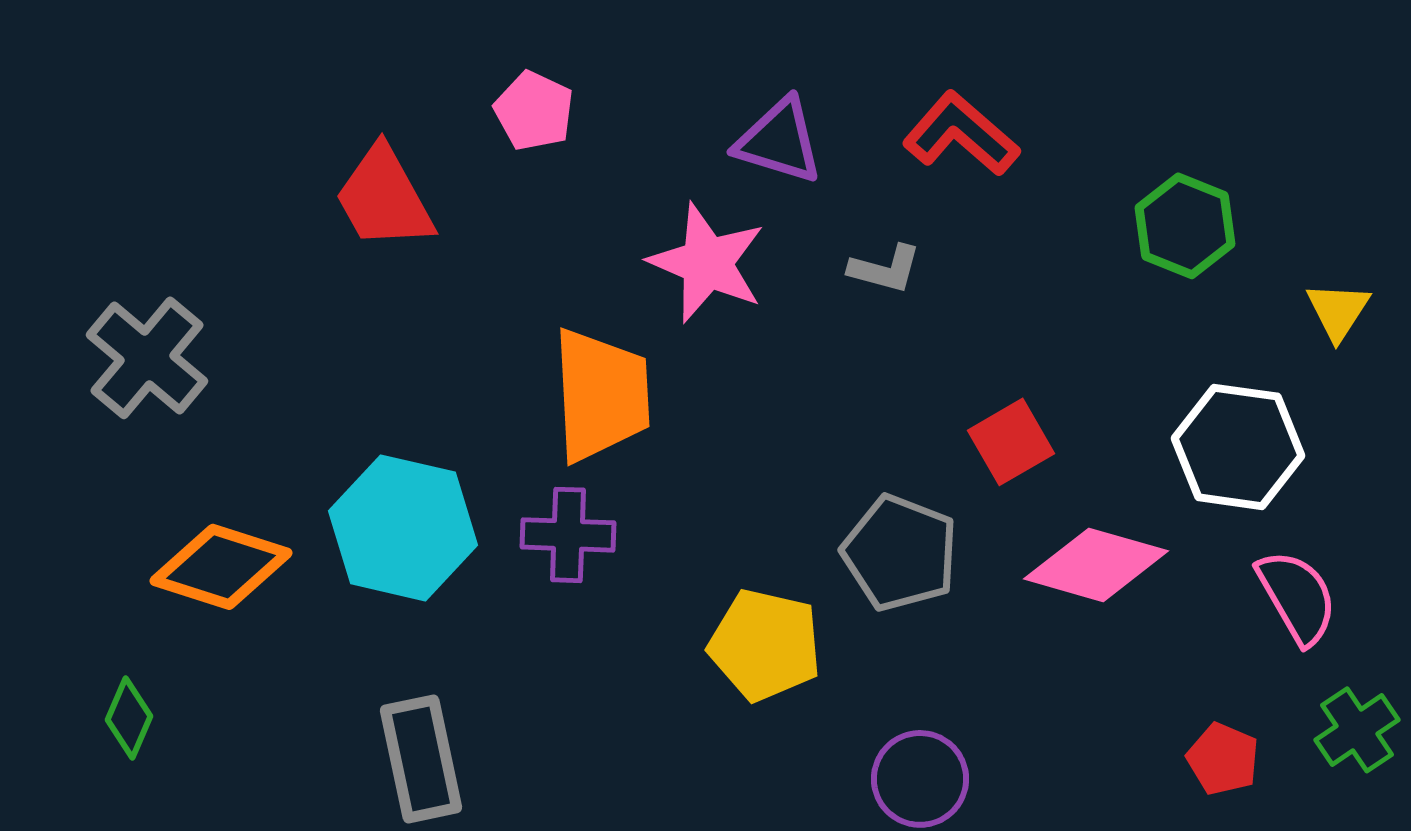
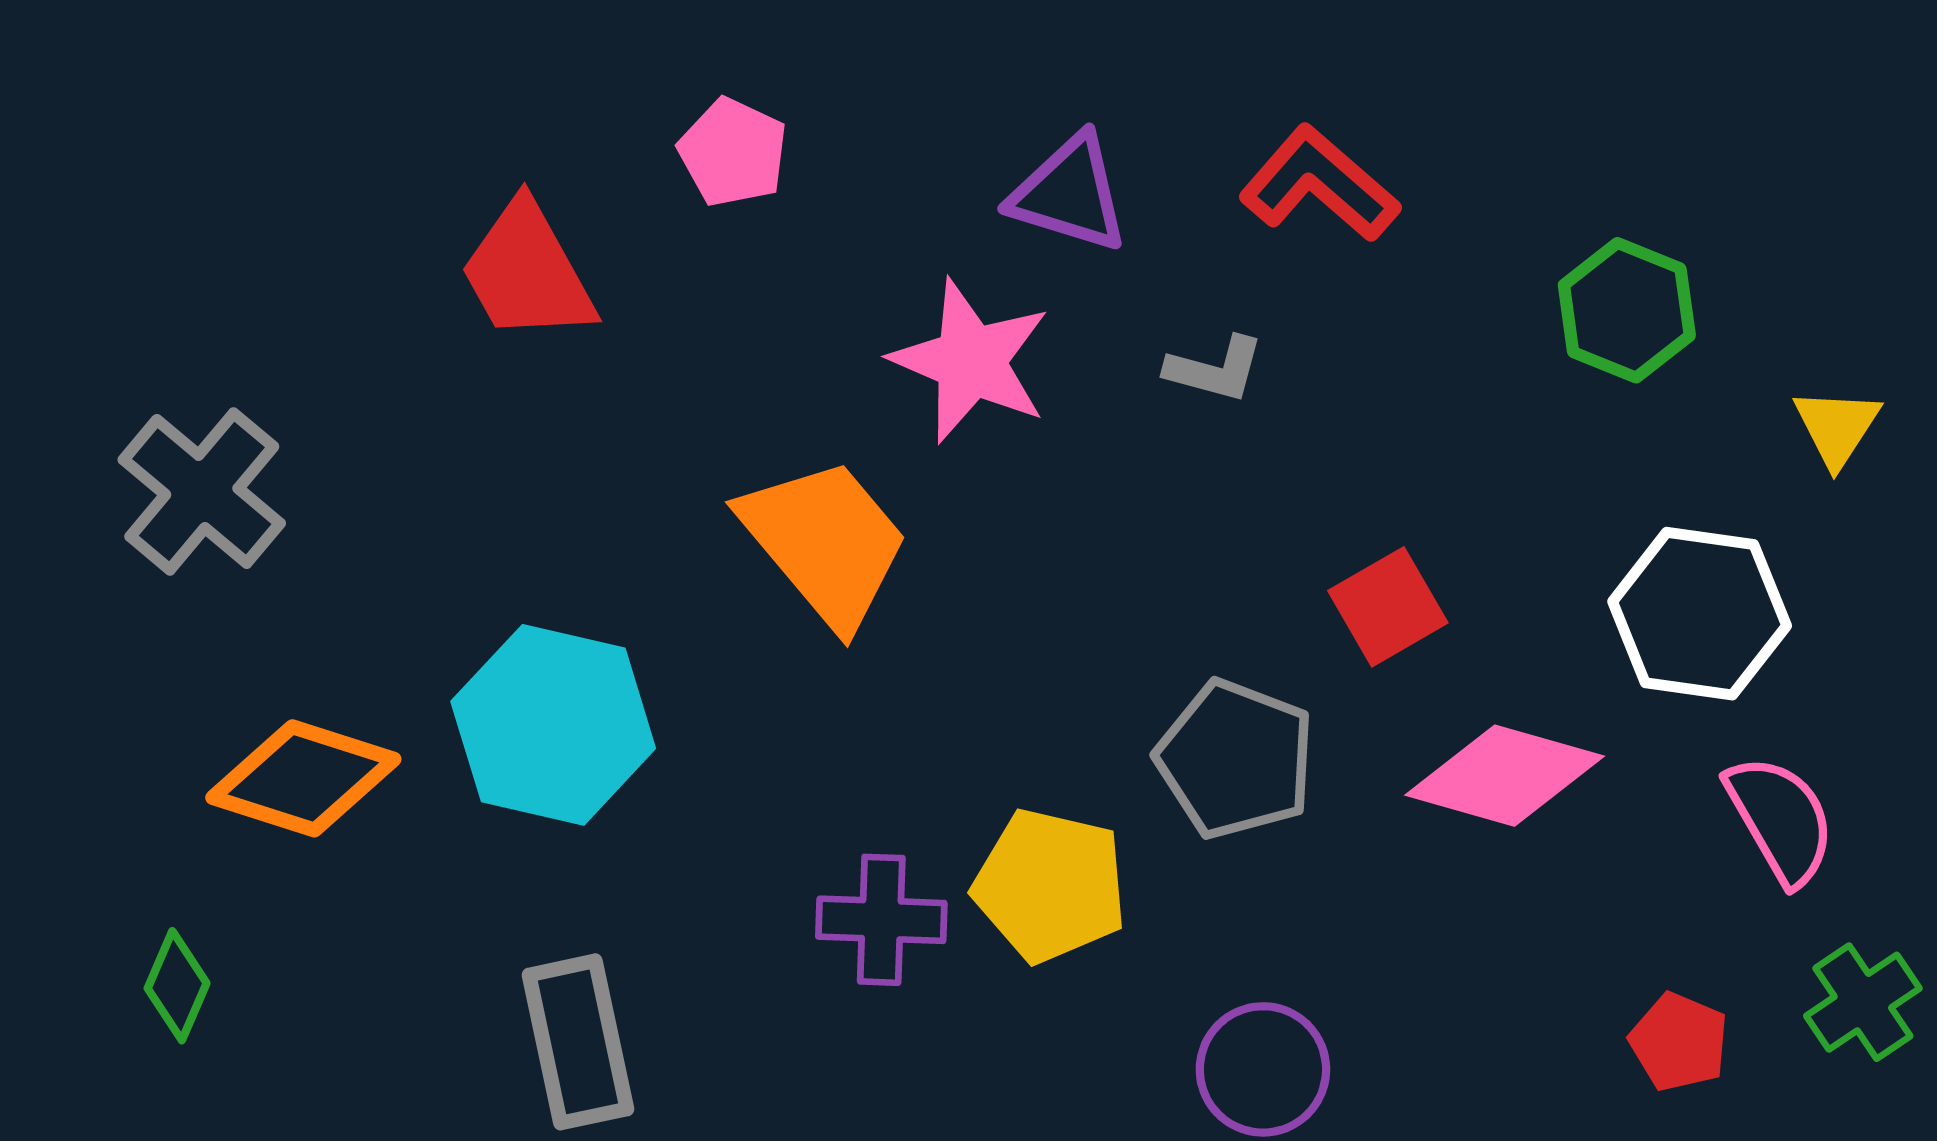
orange trapezoid: (601, 395) -> (825, 542), turned -37
purple cross: (568, 535) -> (881, 920), moved

